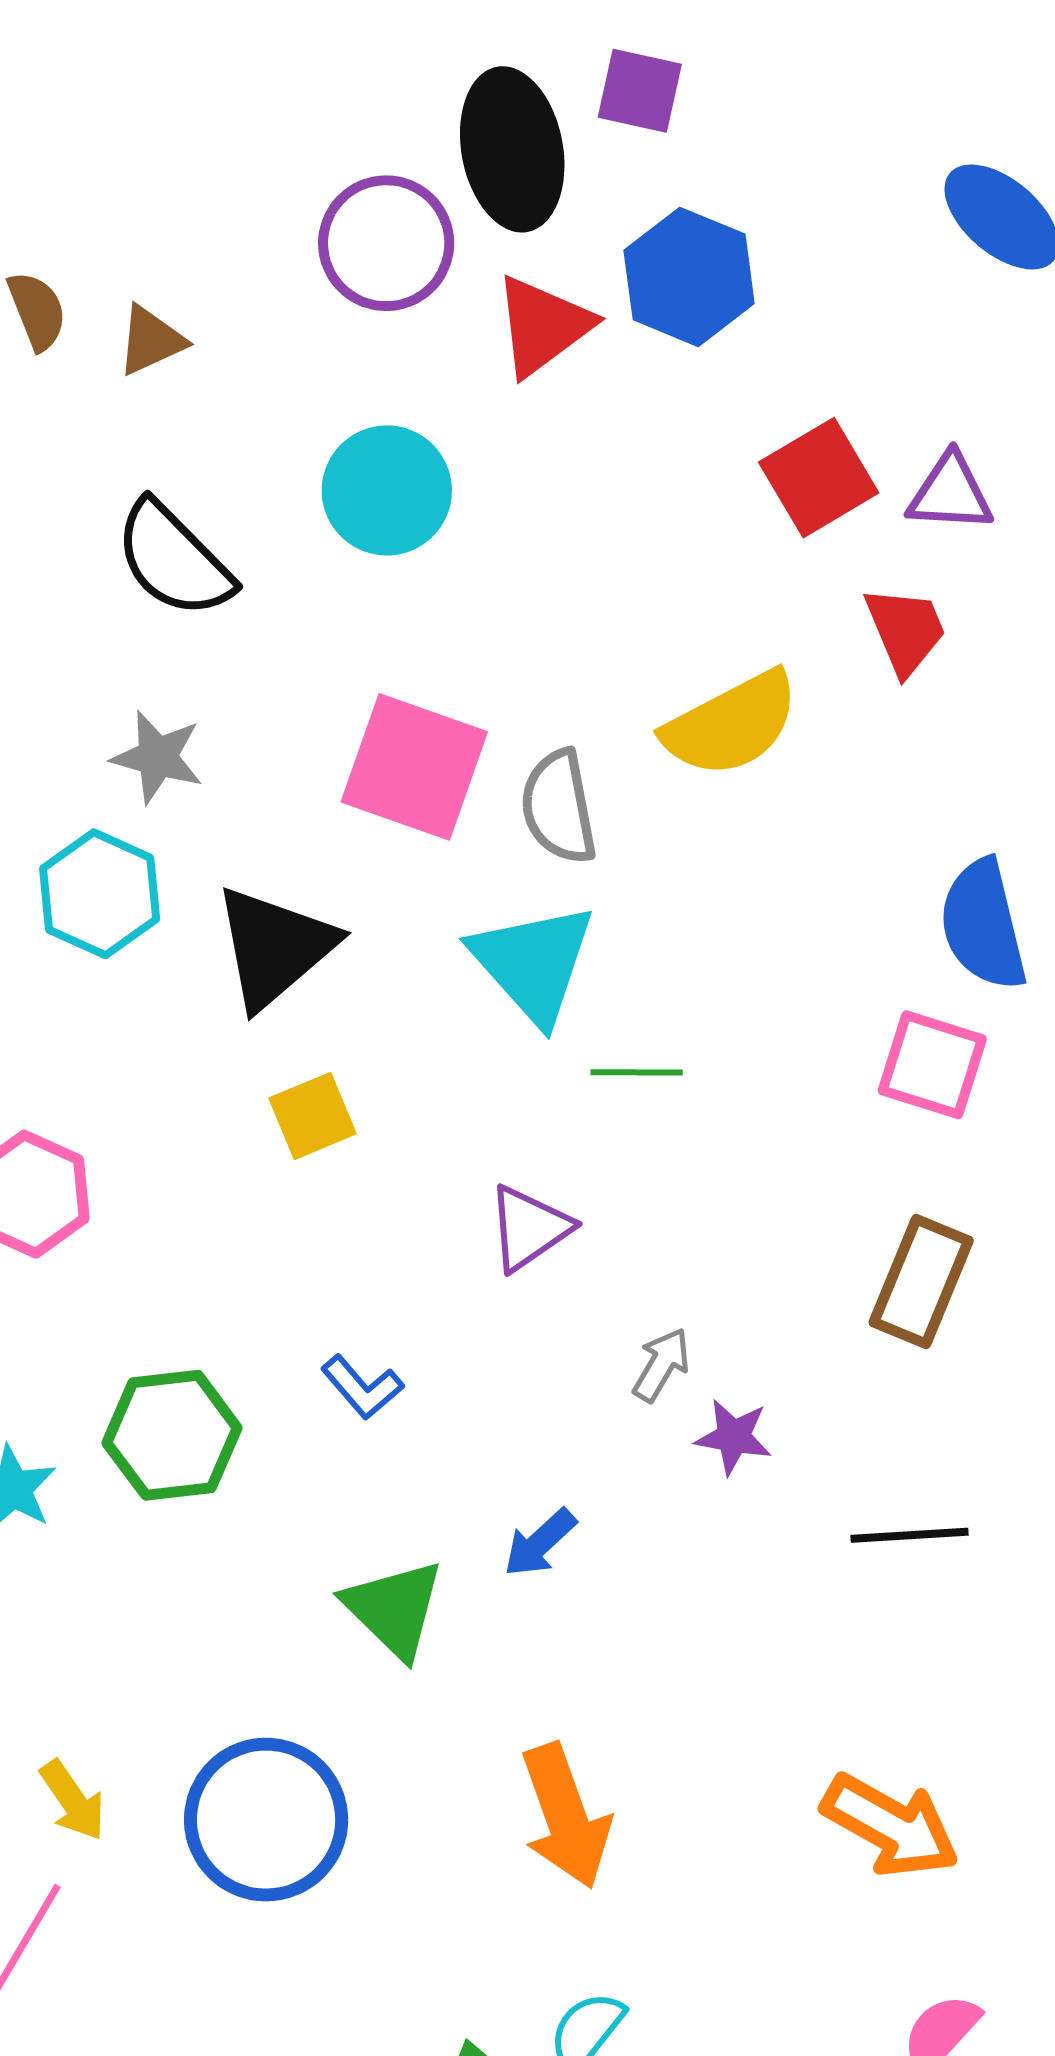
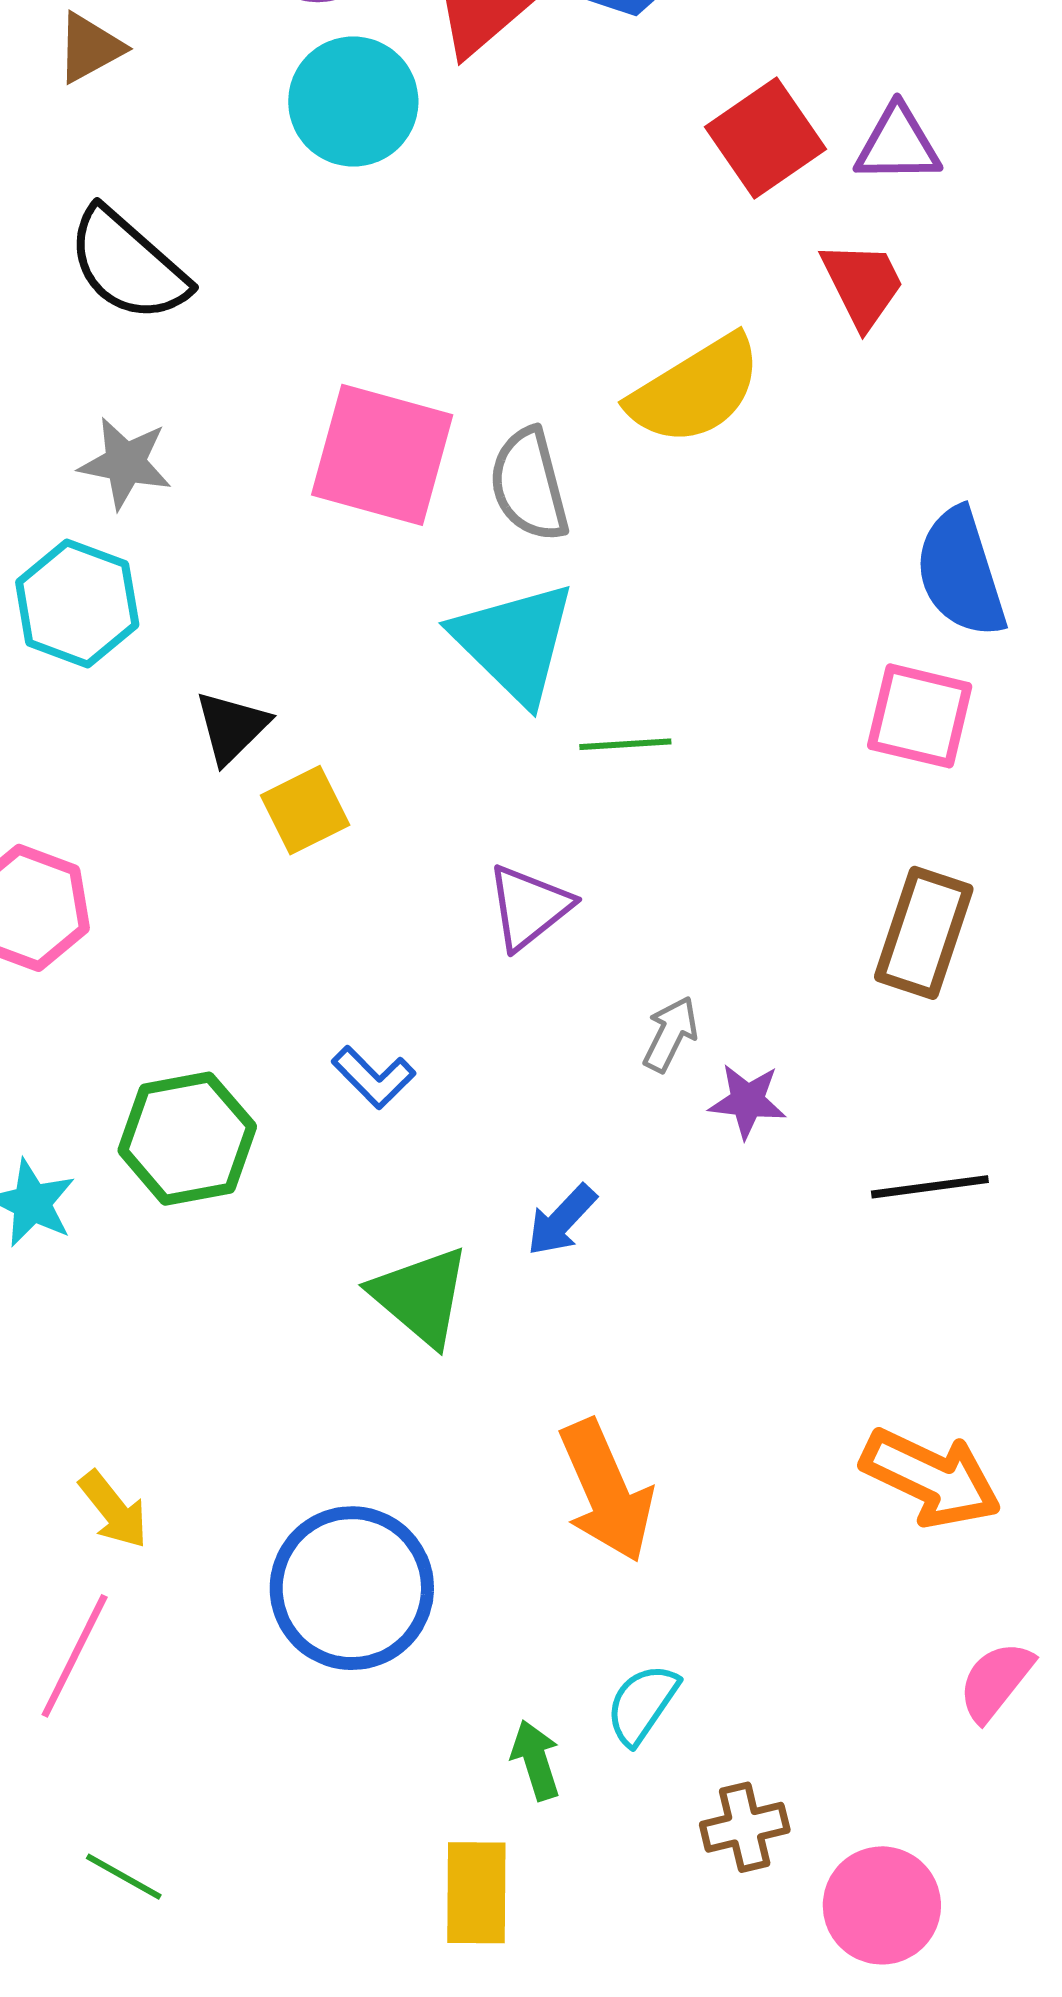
cyan circle: (387, 490) -> (353, 102), moved
black triangle: (275, 947) -> (232, 727), moved, size x0.6
blue circle: (266, 1820) -> (352, 1588), moved

